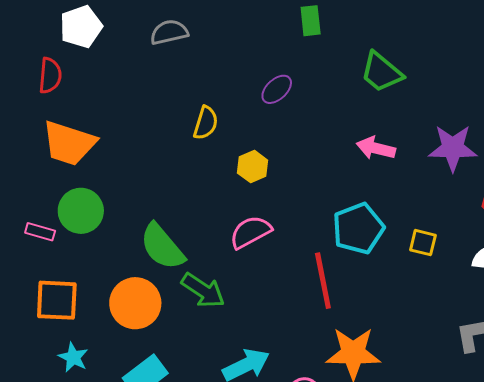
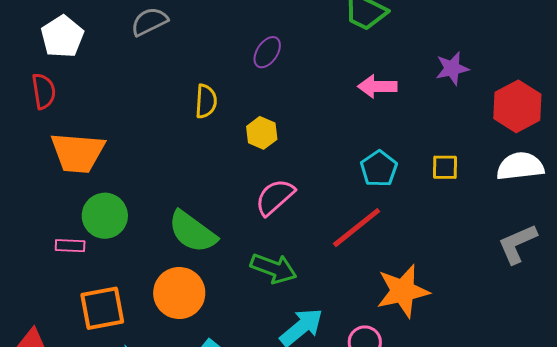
purple star: (453, 148) -> (452, 68), size x0.7
cyan pentagon: (358, 228) -> (379, 169), size x0.7
red line: (323, 281) -> (357, 228), turned 76
green arrow: (203, 290) -> (274, 268), moved

